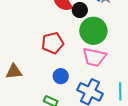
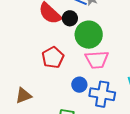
blue circle: (61, 76) -> (79, 85), moved

